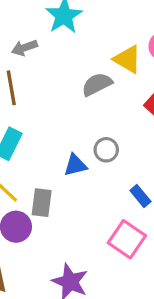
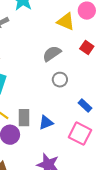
gray semicircle: (97, 84) -> (52, 54), moved
blue triangle: (75, 165) -> (46, 123), moved

